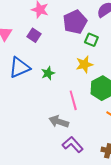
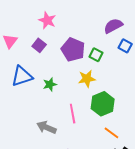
purple pentagon: (75, 22) -> (73, 50), moved, turned -30
gray arrow: (59, 122) -> (46, 127), moved

